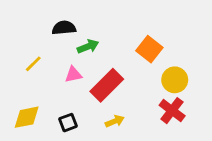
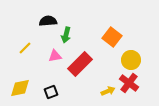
green arrow: (88, 46) -> (66, 35), turned 126
yellow arrow: (115, 121) -> (108, 91), moved

